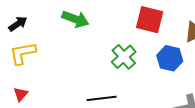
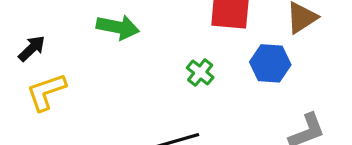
green cross: (124, 57) -> (200, 73), size x0.7

